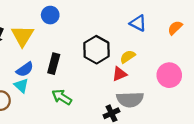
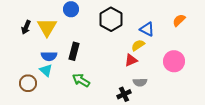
blue triangle: (138, 23) -> (147, 29), moved
black hexagon: (96, 50) -> (111, 19), moved
blue semicircle: (25, 69) -> (49, 56), turned 35
gray semicircle: (130, 99) -> (140, 82), size x0.6

